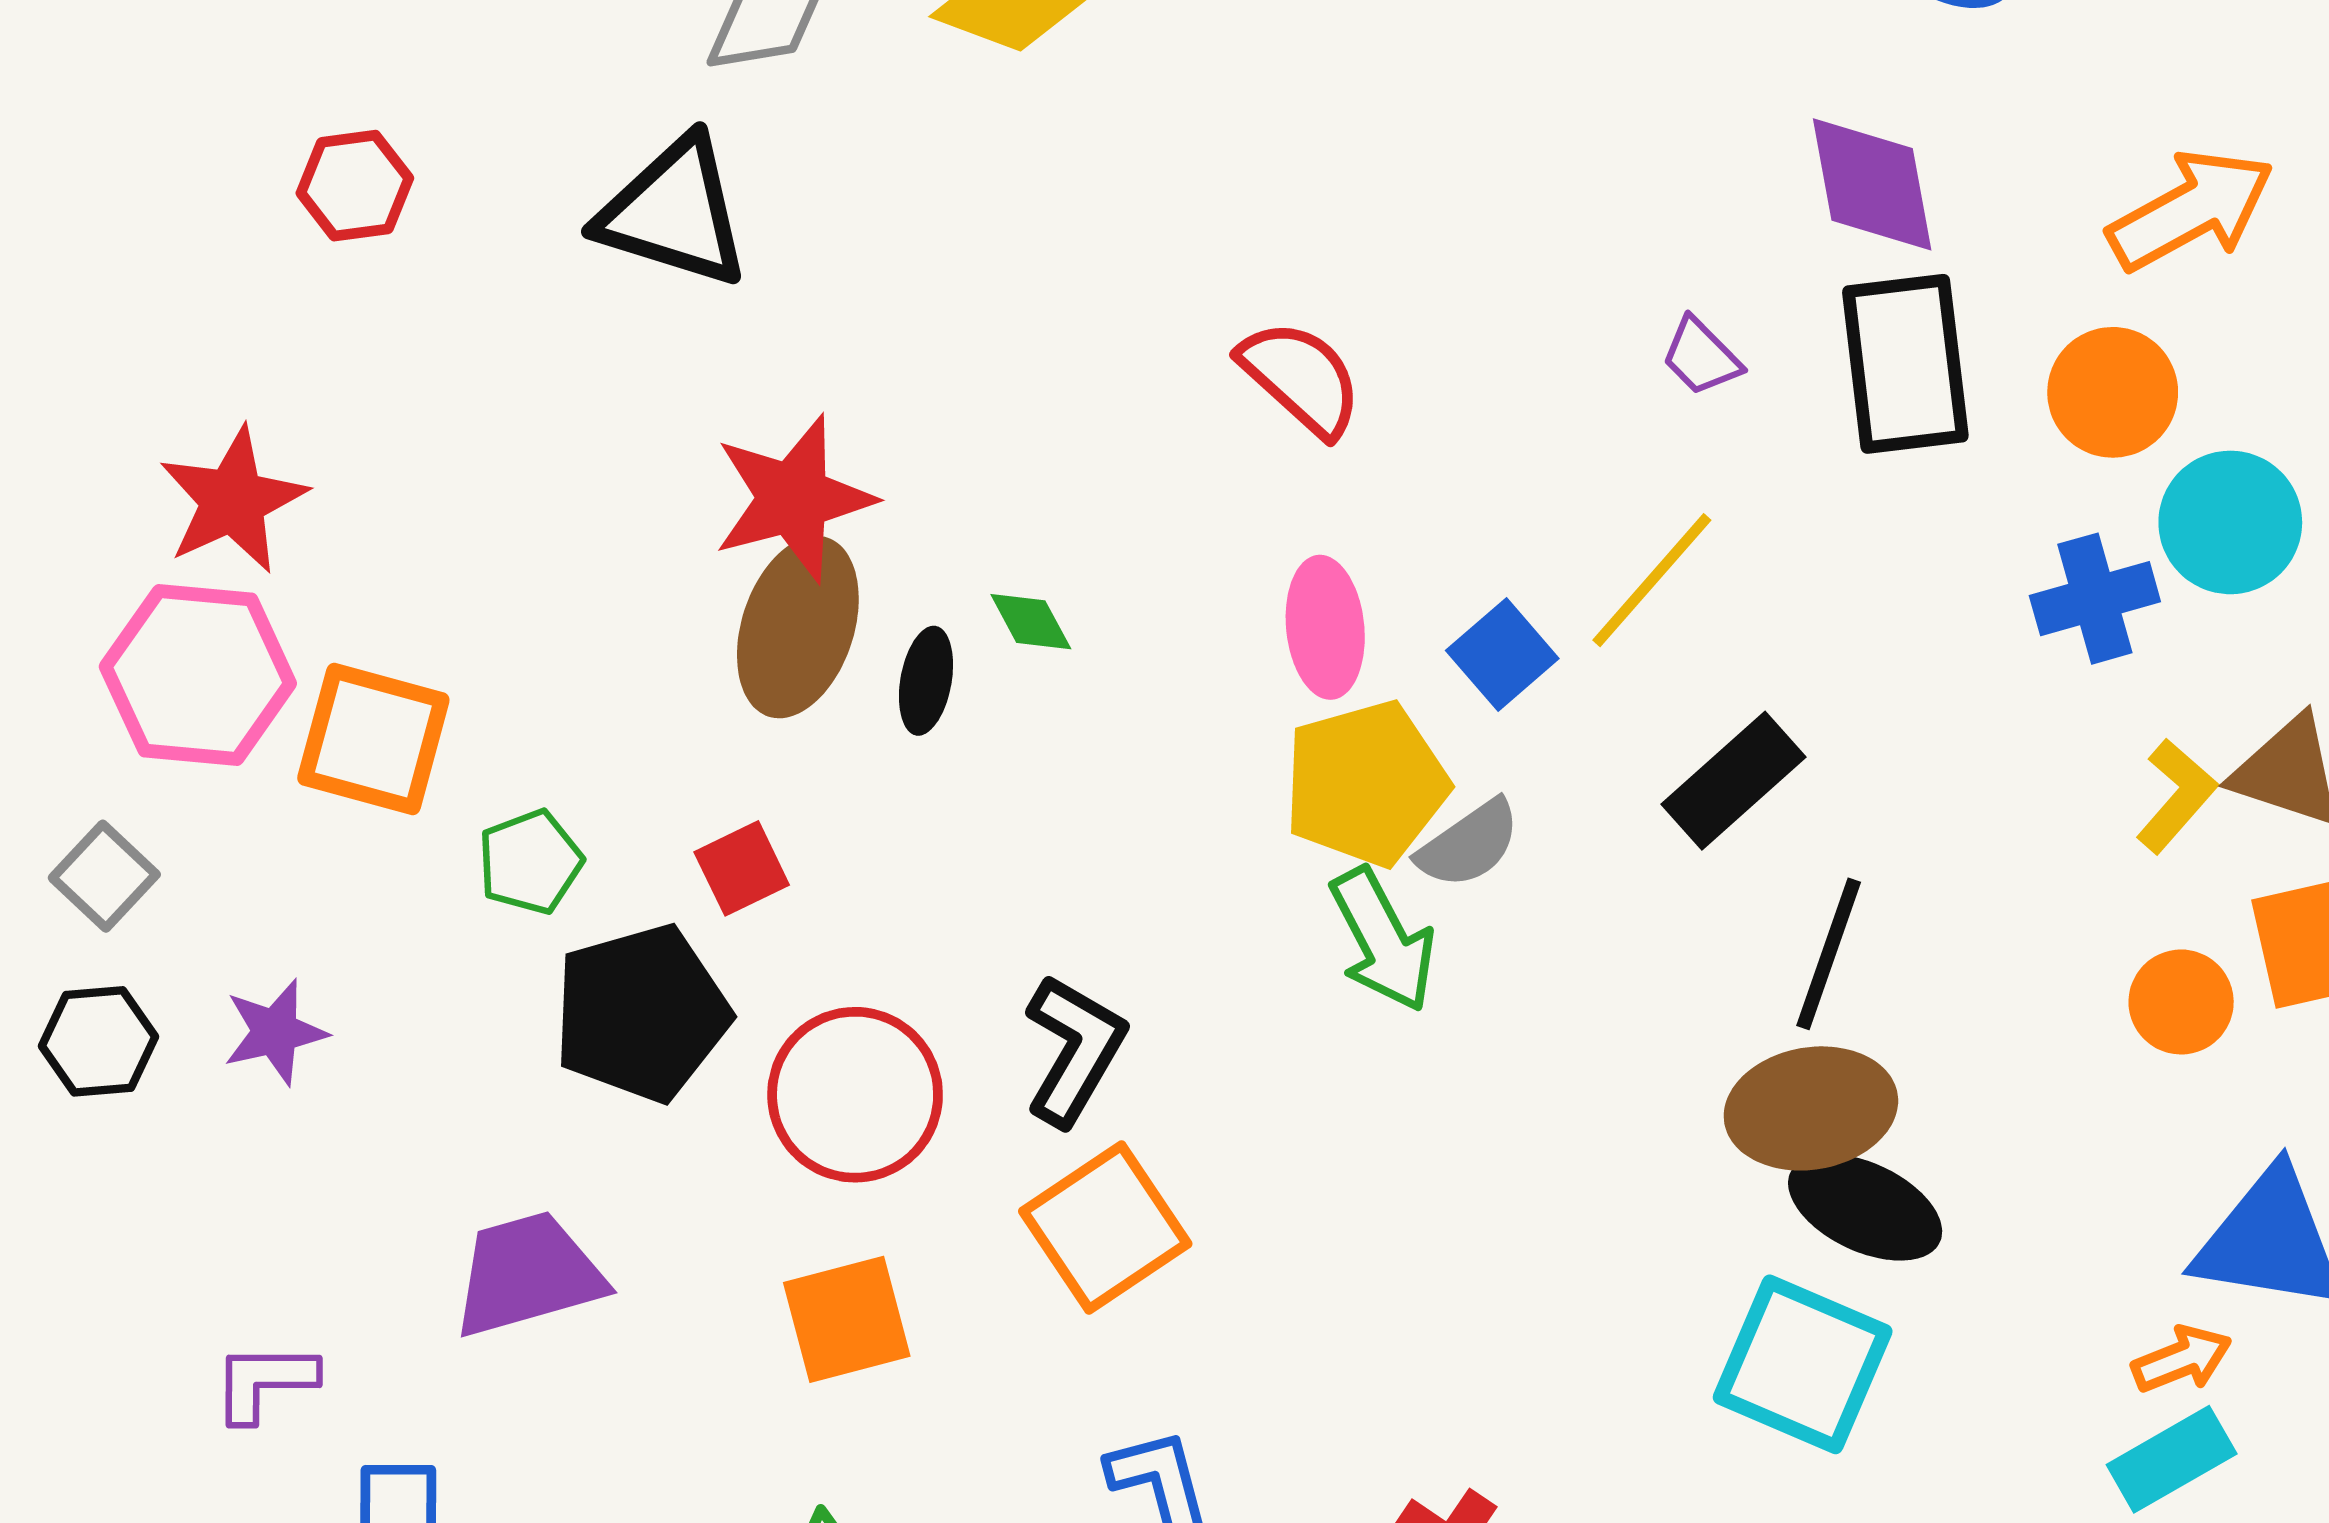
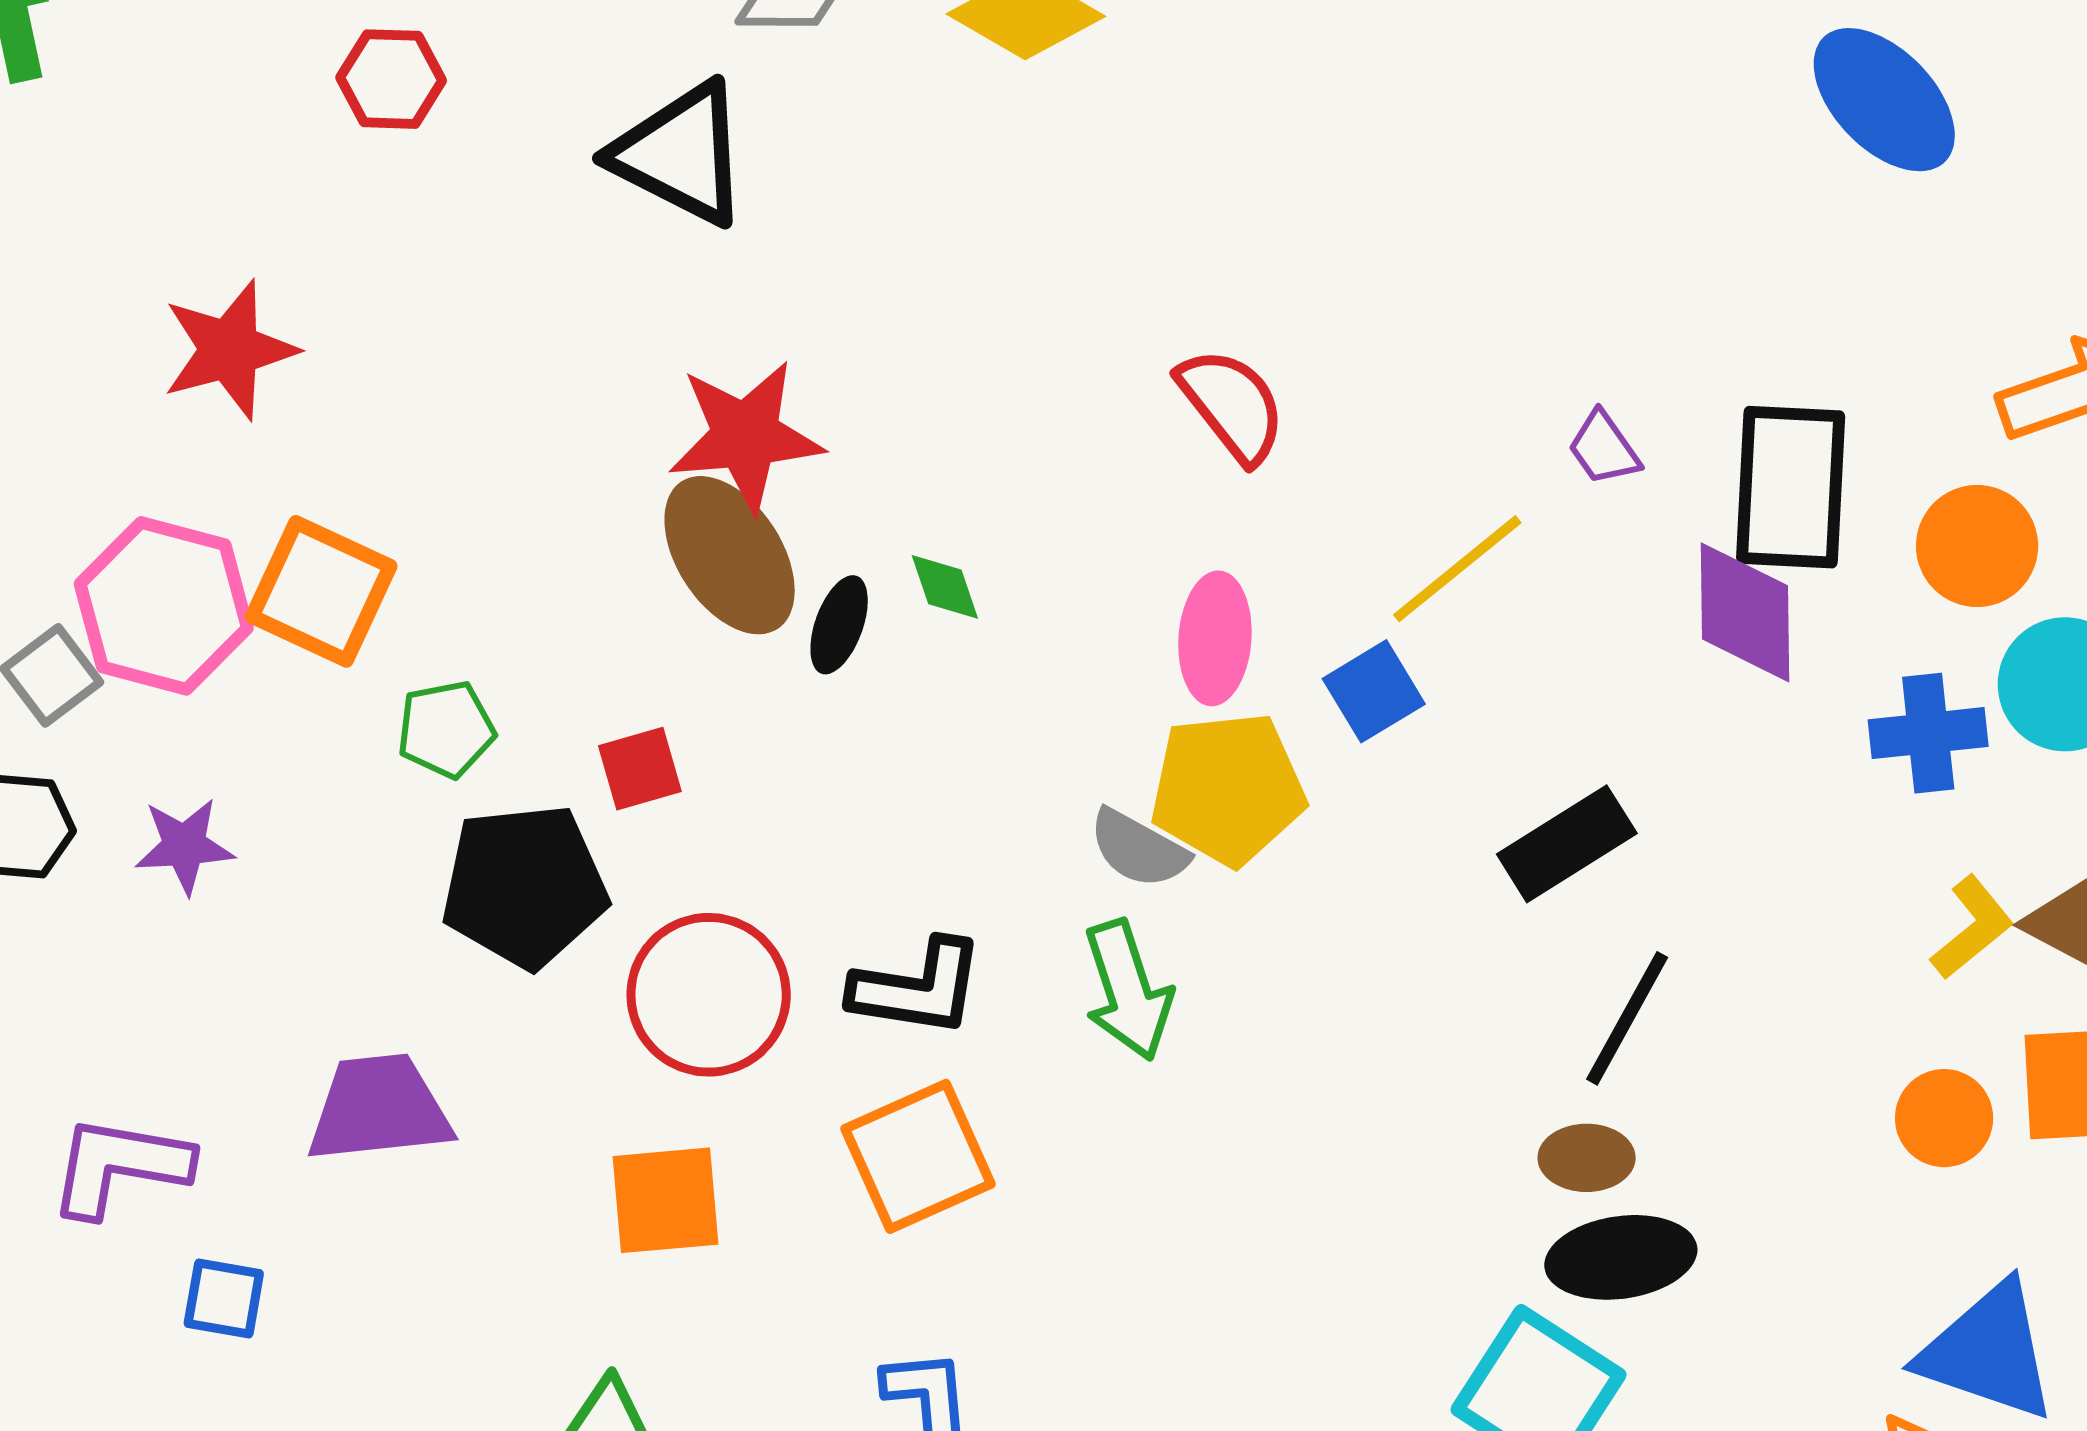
purple diamond: (1872, 184) -> (1745, 612), moved
yellow line: (1652, 580) -> (1457, 569), moved
brown ellipse: (798, 627) -> (730, 555), turned -61
pink hexagon: (198, 675) -> (164, 606), moved
gray semicircle: (1469, 844) -> (1139, 849), moved, turned 54
green arrow: (1383, 940) -> (1128, 990), moved
black L-shape: (1074, 1050) -> (918, 988), turned 59
brown ellipse: (1811, 1108) -> (1587, 1158), size x0.6
black ellipse: (1865, 1207) -> (1621, 1257), turned -43
purple L-shape: (264, 1382) -> (120, 1166), size x1.4

